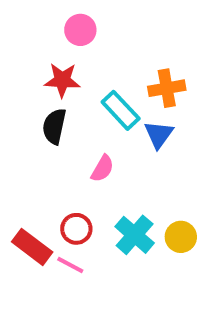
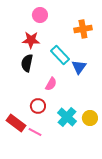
orange cross: (167, 88) -> (83, 29), moved
red circle: (76, 229) -> (38, 106), moved

